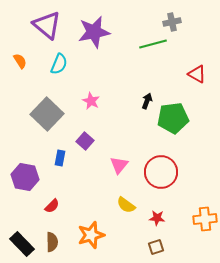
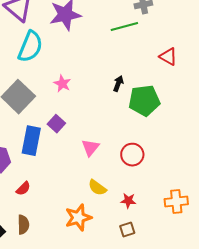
cyan semicircle: (59, 64) -> (30, 47), size x1.5
blue rectangle: (60, 158) -> (31, 141), size x1.8
red circle: (161, 172) -> (132, 155), size x0.7
orange star: (91, 235) -> (78, 218), moved

